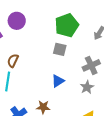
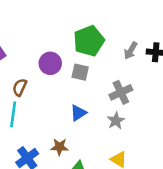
purple circle: (17, 21) -> (50, 63), moved

